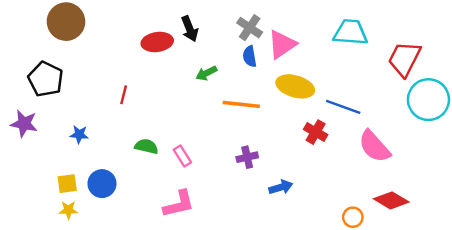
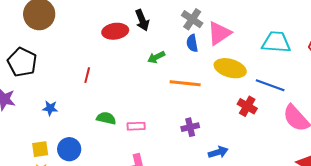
cyan trapezoid: (350, 32) -> (276, 42), moved
pink rectangle: (182, 156) -> (136, 126), turned -60

